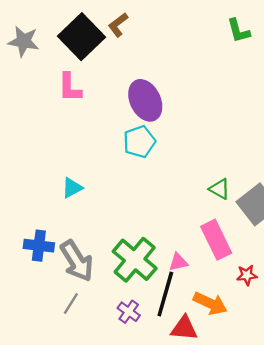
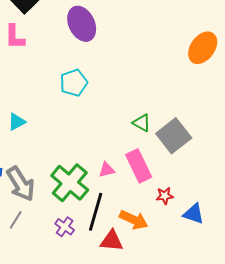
purple ellipse: (145, 100) -> (82, 24), moved
pink triangle: (178, 262) -> (107, 170), moved

